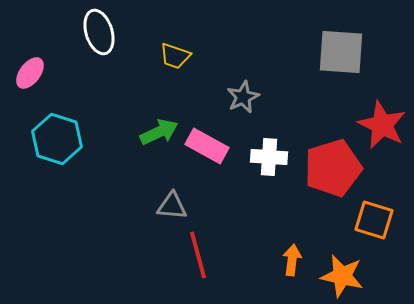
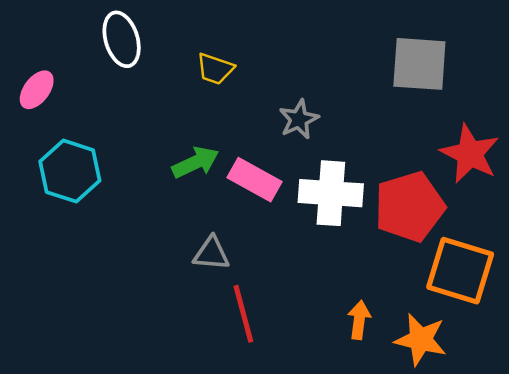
white cross: (269, 157) -> (331, 193), size x1.4
orange square: (374, 220) -> (460, 271), size x1.4

